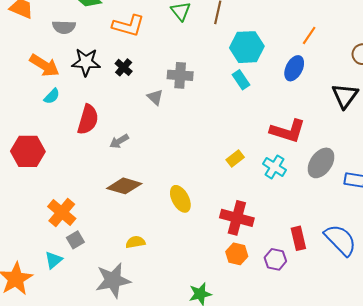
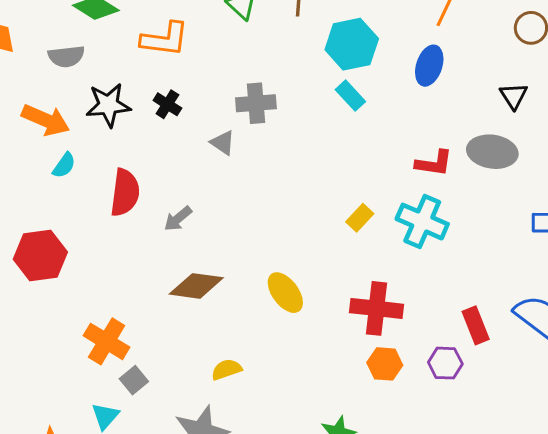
black triangle: (345, 96) -> (514, 96), size x0.7
red L-shape: (288, 131) -> (434, 163), size x0.7
gray ellipse: (321, 163) -> (492, 152), moved, turned 72
cyan cross: (275, 167) -> (422, 222), size x1.4

